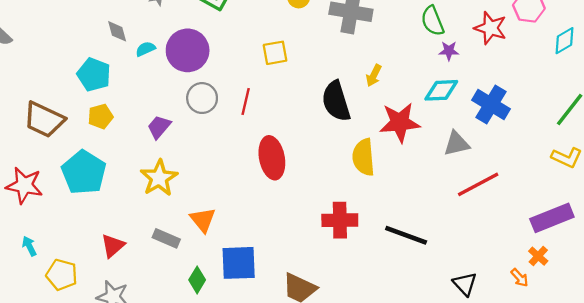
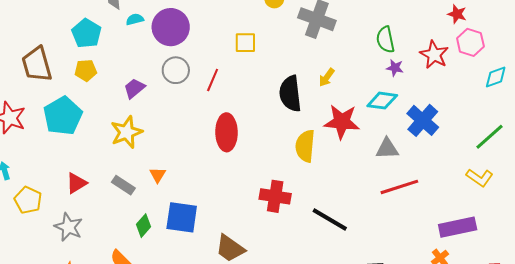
brown trapezoid: (44, 120) -> (37, 64), turned 39
orange triangle: (203, 220) -> (158, 175), size x0.7

